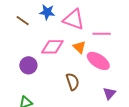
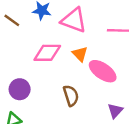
pink line: (102, 34) -> (118, 30), moved
purple circle: (28, 65) -> (20, 89), moved

